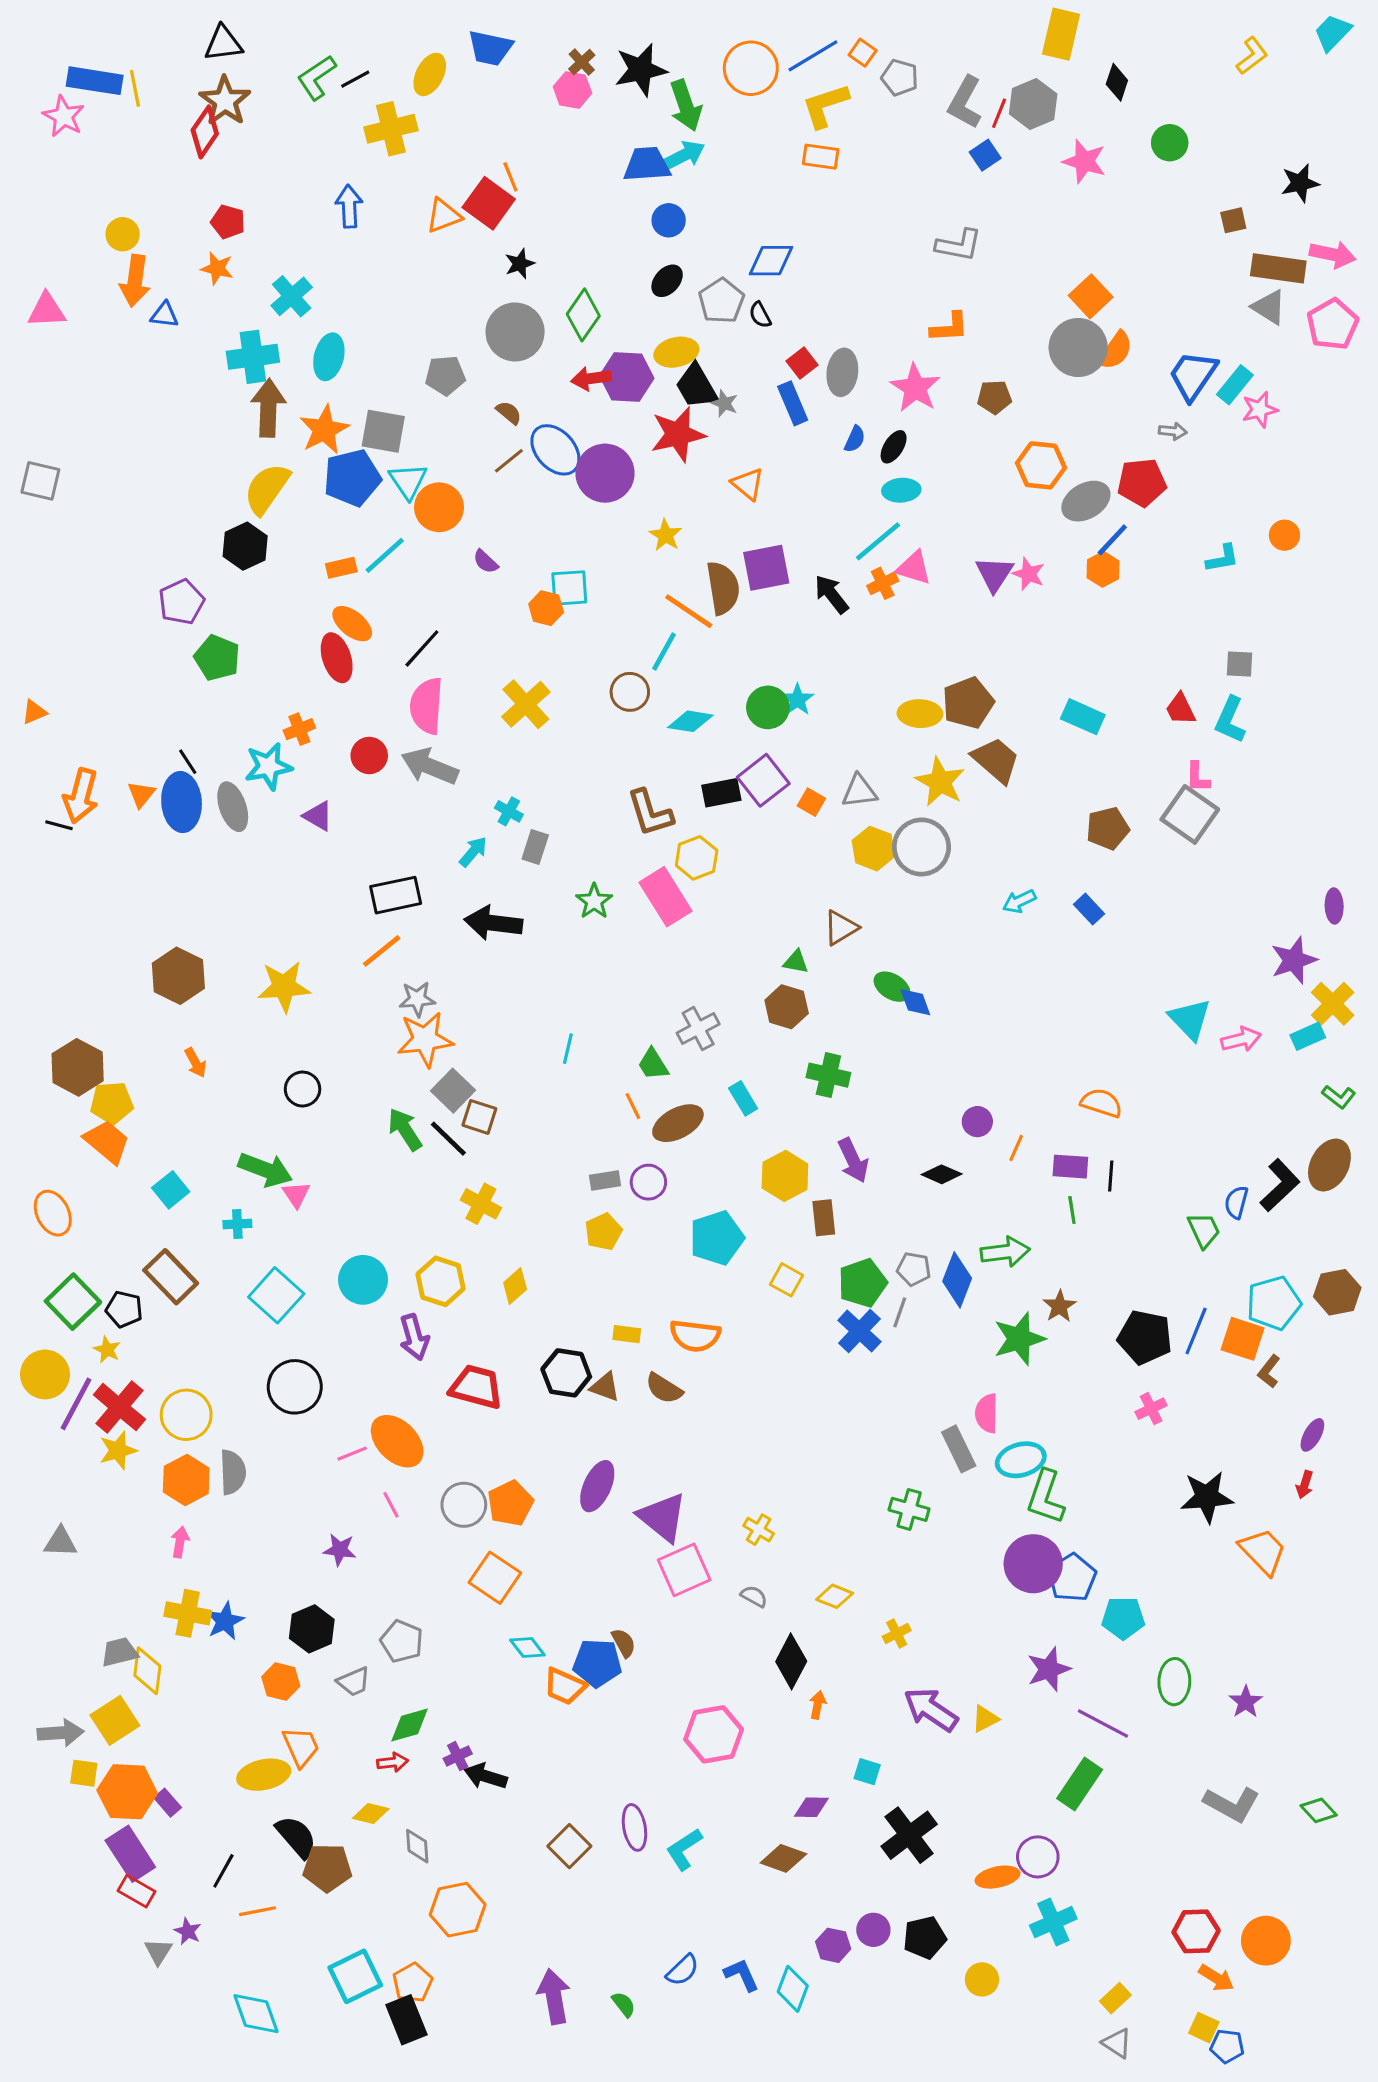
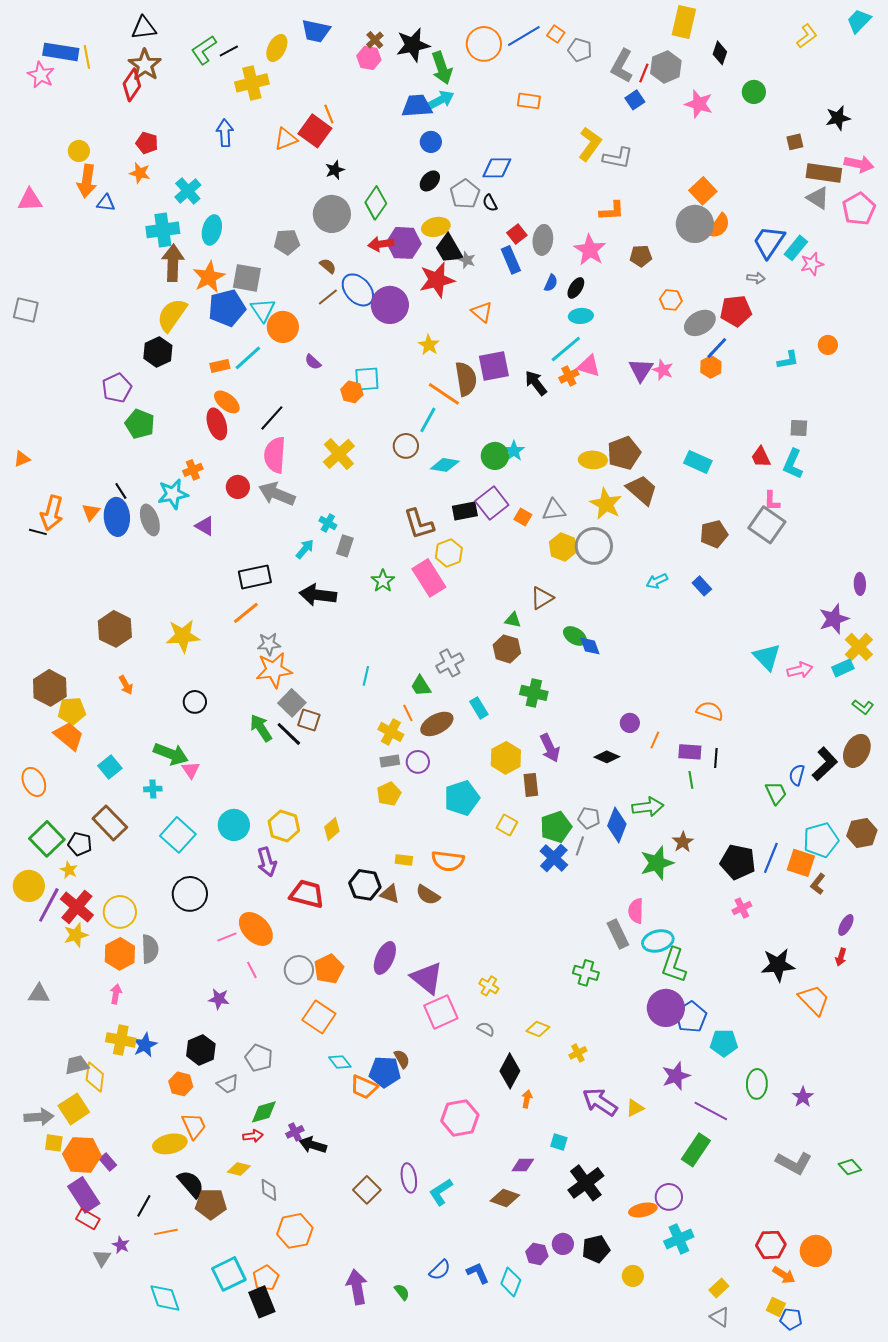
yellow L-shape: (825, 105) -> (590, 144), moved, turned 144
orange hexagon: (1041, 465) -> (671, 300), size x0.7
yellow cross: (481, 1204) -> (391, 732), moved

